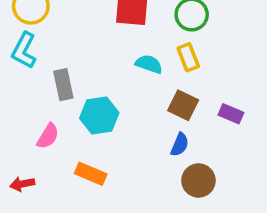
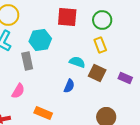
cyan semicircle: (149, 64) -> (77, 62), moved
cyan hexagon: (99, 115) -> (40, 40), moved
blue semicircle: (180, 145) -> (69, 86), moved

